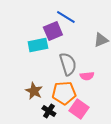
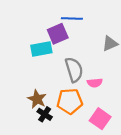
blue line: (66, 17) -> (72, 19), turned -30
pink square: (79, 109) -> (100, 119), moved
black cross: (49, 111) -> (45, 114), moved

